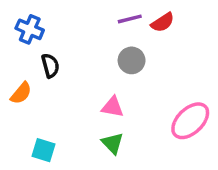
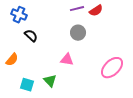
black semicircle: (50, 66) -> (31, 36), turned -32
orange semicircle: (21, 93) -> (12, 60), moved
green triangle: (113, 143) -> (50, 81), moved

